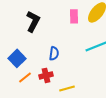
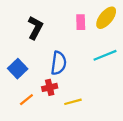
blue semicircle: (54, 53) -> (59, 63), size x1.5
orange line: (25, 77) -> (26, 100), moved

